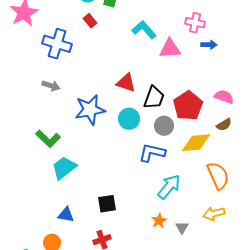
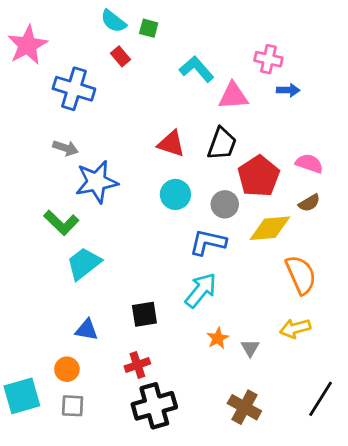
black trapezoid: (154, 98) -> (222, 144), moved
blue star: (90, 110) -> (97, 182), moved
cyan arrow: (169, 187) -> (201, 290), moved

